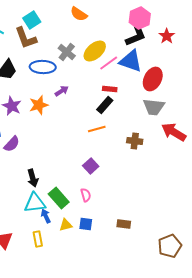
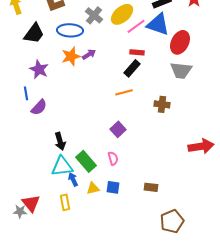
orange star: (39, 105) -> (71, 56), moved
red arrow: (174, 132) -> (201, 146), moved, turned 140
brown pentagon: (170, 246) -> (172, 221), moved

